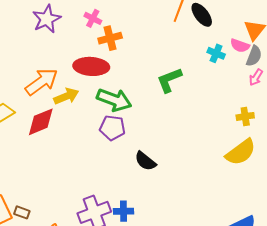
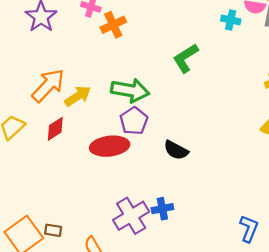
red ellipse: (91, 66) -> (110, 146), moved
red diamond: (41, 122) -> (55, 129), size x0.7
purple pentagon: (112, 128) -> (134, 121), turned -30

